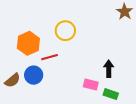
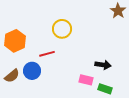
orange hexagon: (28, 43) -> (15, 41), moved
black arrow: (109, 69) -> (103, 65), turned 98

